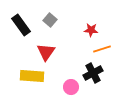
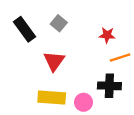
black cross: (93, 73) -> (109, 86), turned 30
yellow rectangle: (32, 76) -> (52, 98), moved

